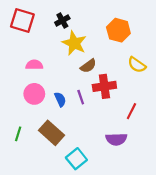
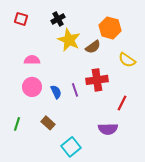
red square: (22, 21) -> (21, 19), size x0.6
brown semicircle: (88, 66) -> (93, 47), moved
brown rectangle: (52, 133) -> (48, 123), size x0.6

